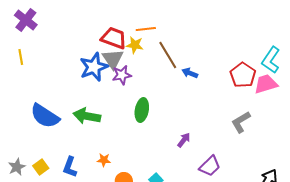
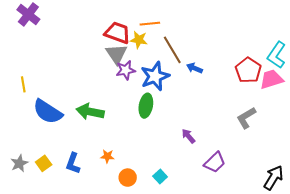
yellow line: (21, 57) -> (23, 84), moved
blue star: (94, 67) -> (155, 76), moved
purple arrow: (184, 140) -> (188, 136), turned -77

